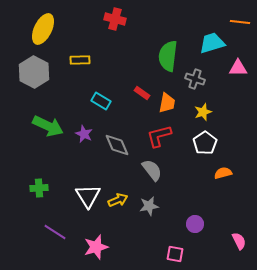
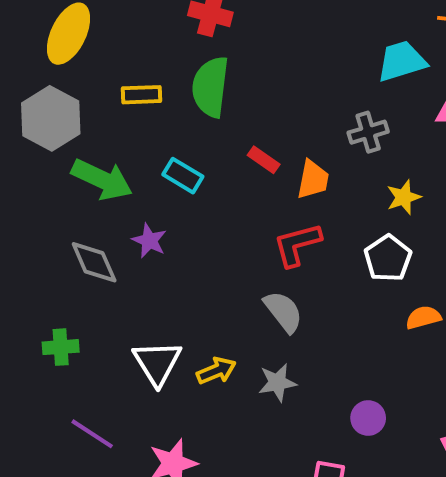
green semicircle: (168, 56) -> (210, 87), moved
gray cross: (195, 79) -> (368, 132), turned -36
yellow star: (203, 112) -> (404, 197), moved
green arrow: (48, 126) -> (102, 179), moved
gray diamond: (117, 145) -> (94, 262), moved

